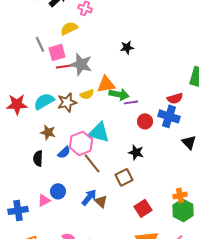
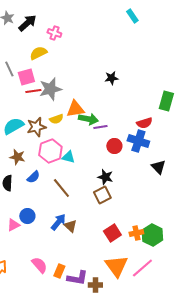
black star: (127, 47) -> (111, 78), moved
gray star: (81, 64) -> (50, 89), turned -30
cyan triangle: (99, 132) -> (68, 157), size x0.6
pink hexagon: (81, 143) -> (50, 151), moved
brown square: (124, 177) -> (102, 195), moved
orange cross: (180, 195) -> (136, 233), moved

